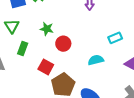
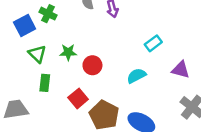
green triangle: (12, 26) -> (37, 54), moved
red square: (46, 67) -> (78, 98), turned 35

